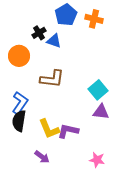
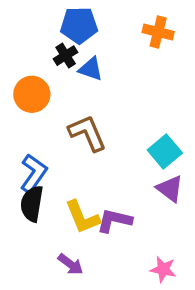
blue pentagon: (66, 15) -> (79, 25), moved, turned 30
brown L-shape: (52, 79) -> (87, 133), turned -120
purple triangle: (101, 112) -> (170, 189), turned 30

